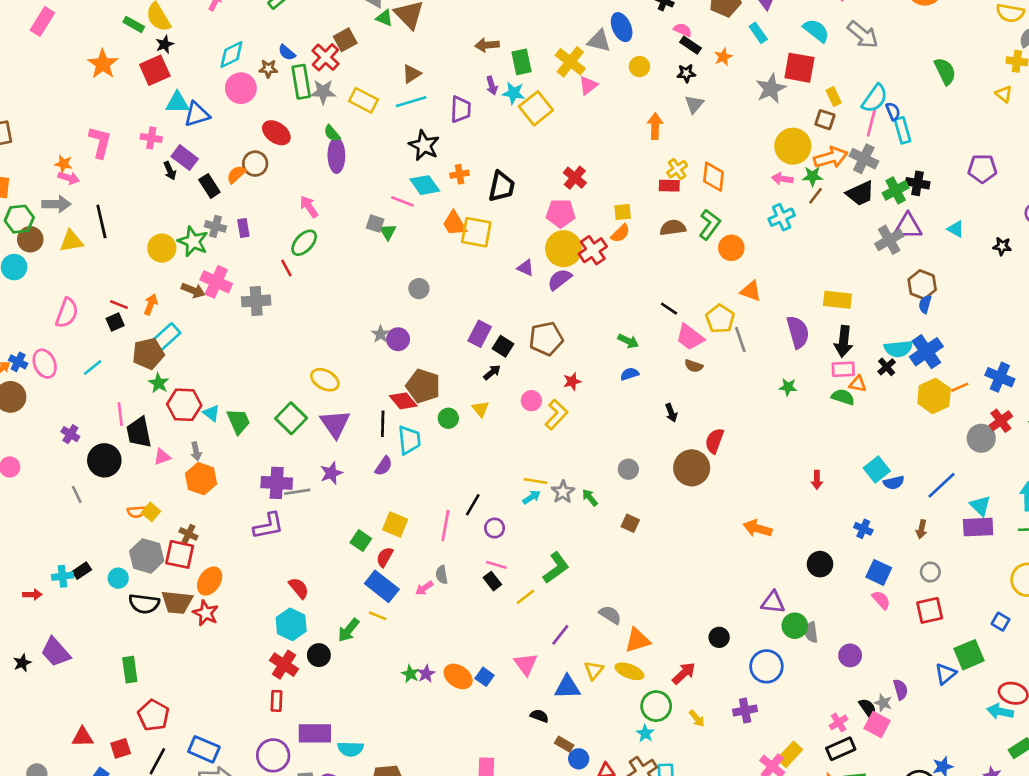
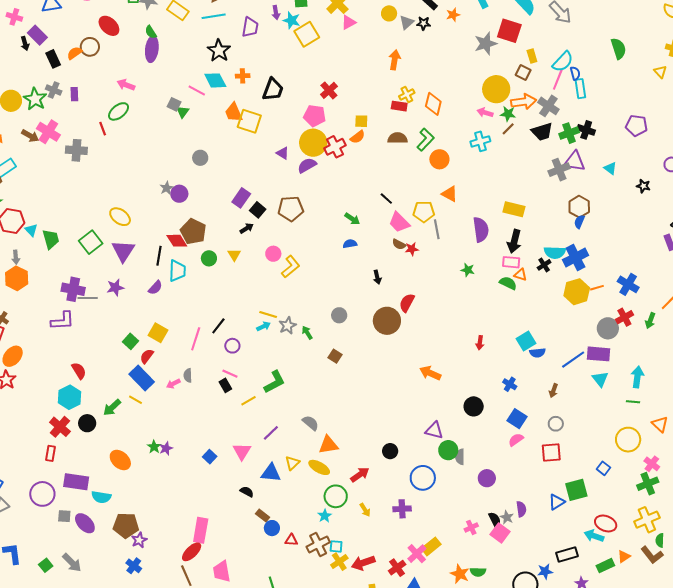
gray triangle: (694, 104) -> (407, 22), moved
pink arrow: (309, 207) -> (126, 85), turned -42
yellow pentagon: (720, 319) -> (424, 212), turned 30
red star: (572, 381) -> (412, 249), moved
purple rectangle: (978, 527) -> (598, 354), moved
pink semicircle: (881, 600) -> (516, 440), turned -91
orange ellipse: (458, 676) -> (120, 460), moved
black rectangle: (841, 749) -> (567, 555), moved

